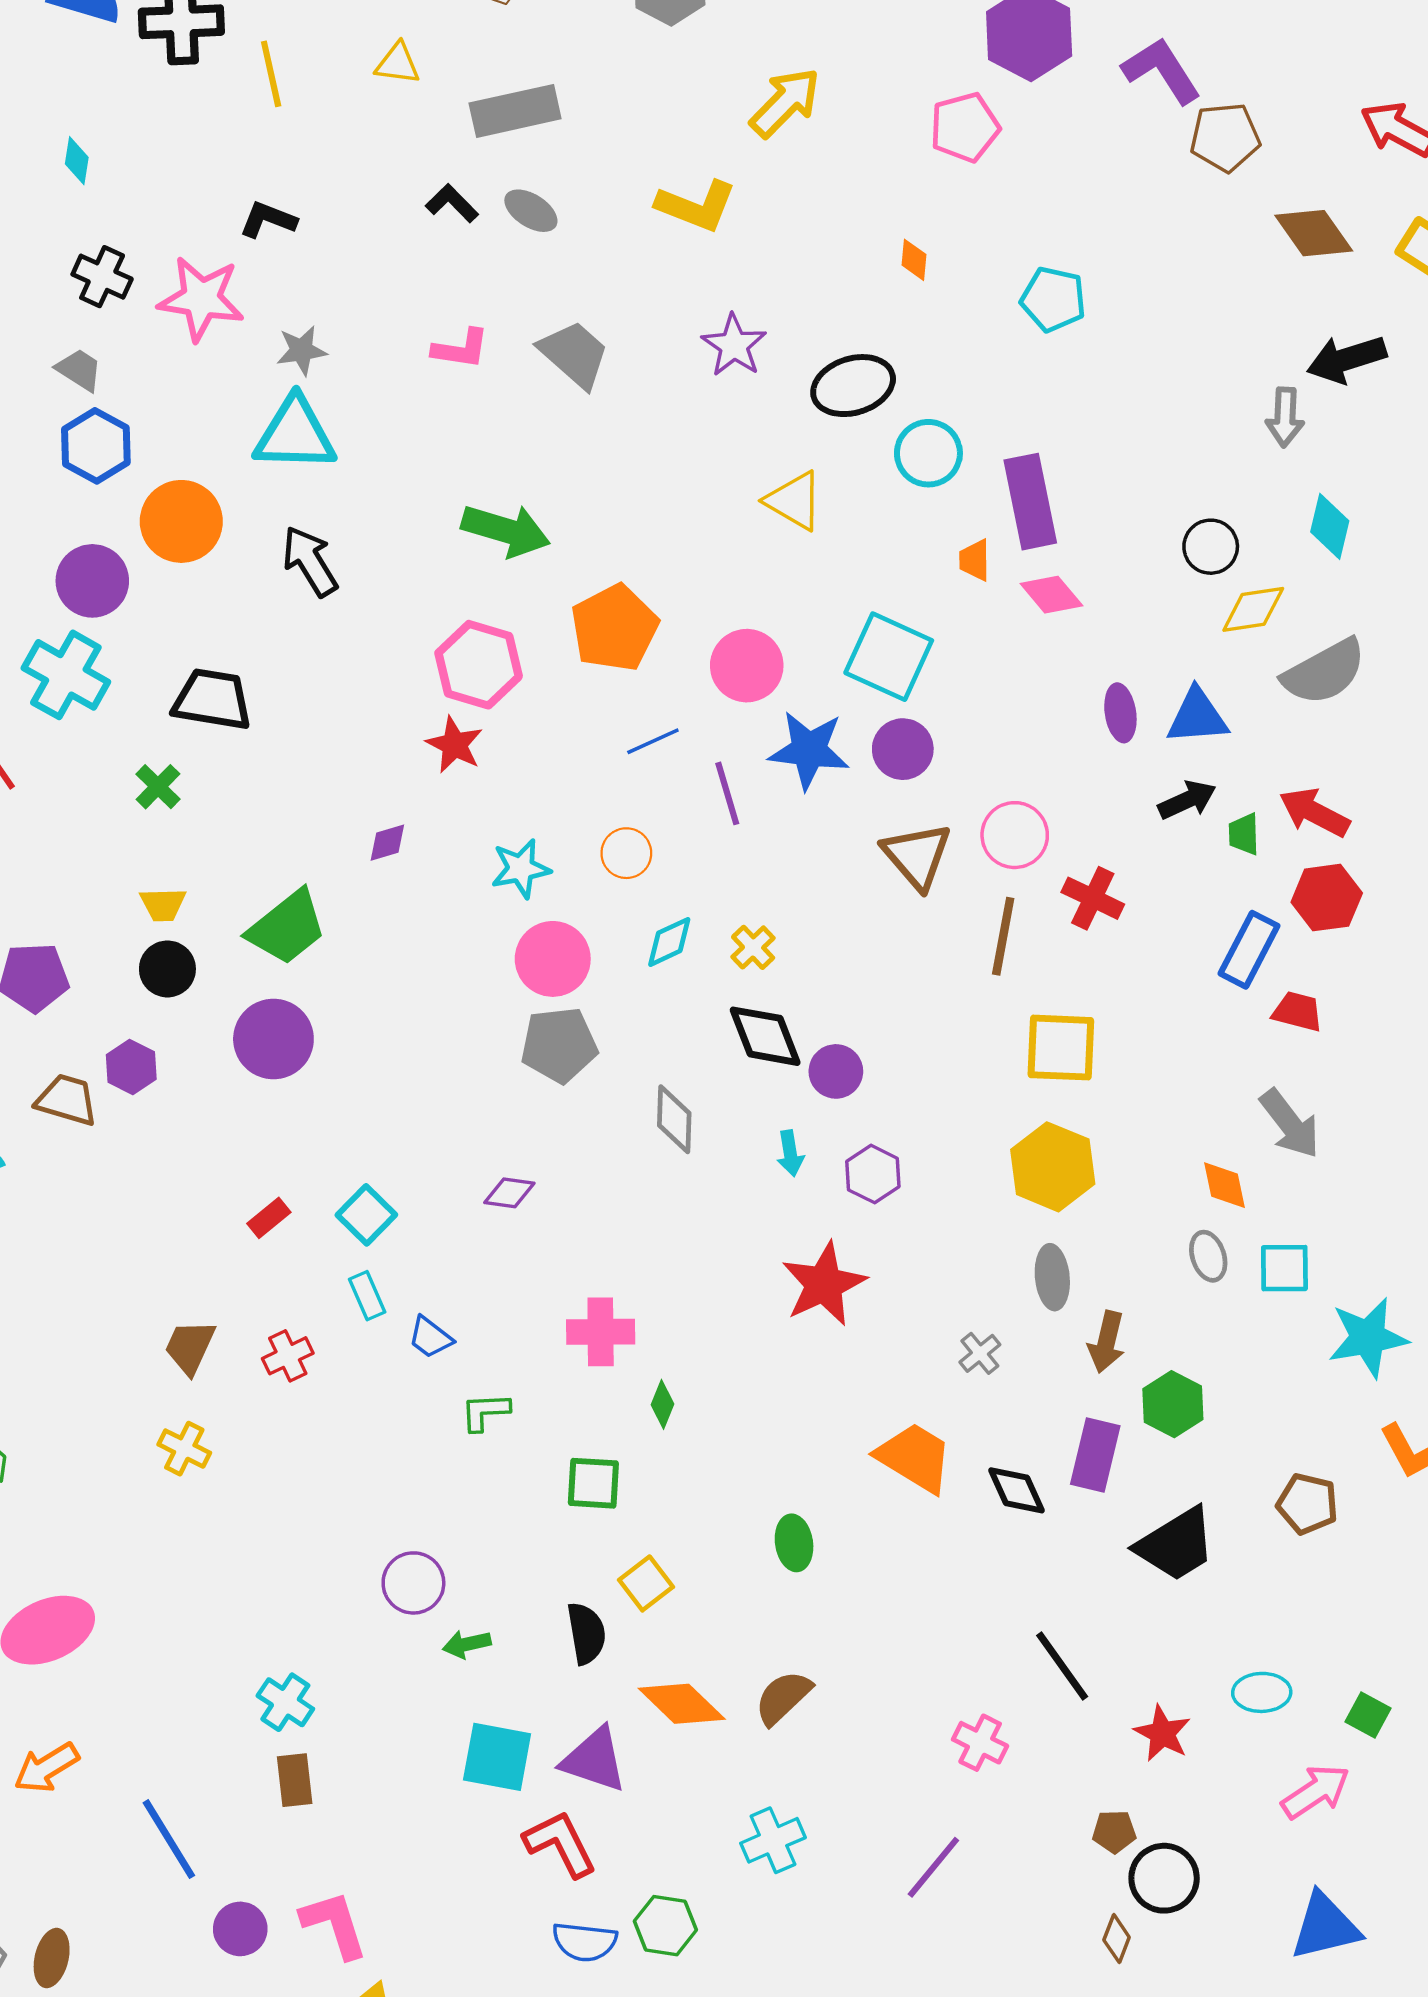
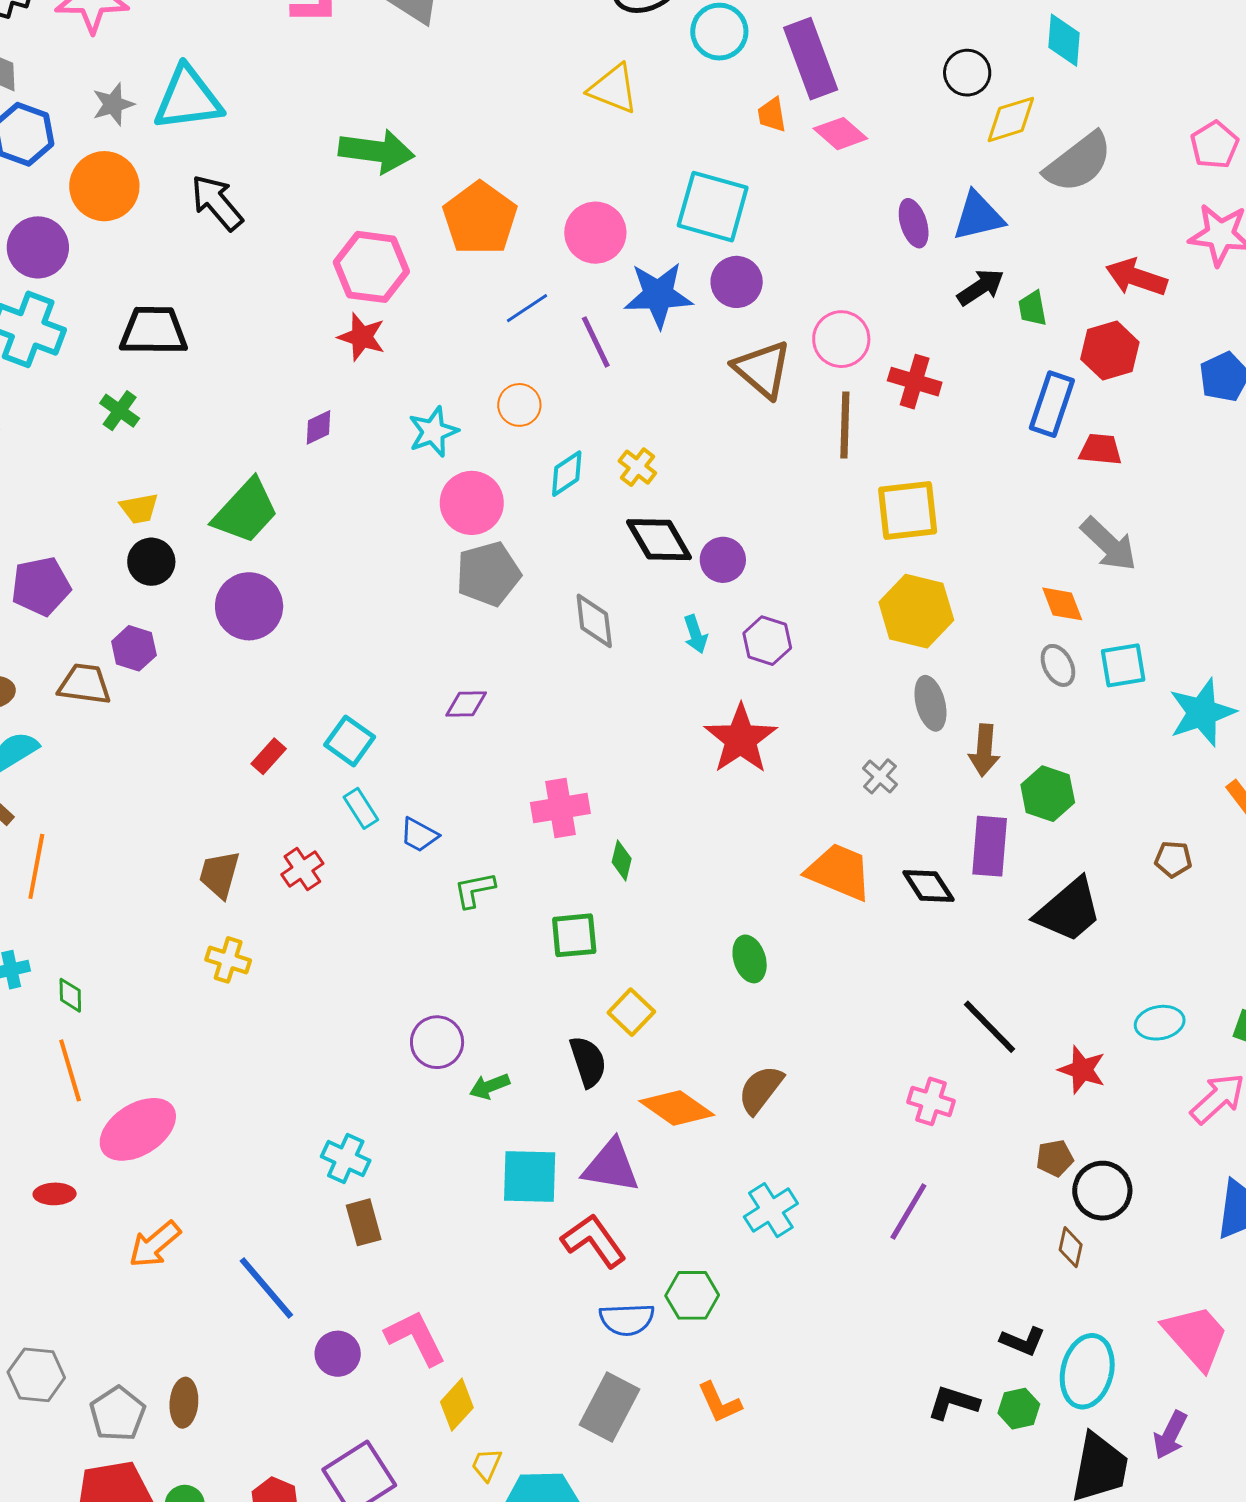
gray star: (302, 350) -> (113, 104), moved
red arrow: (1314, 812) -> (1136, 277), moved
brown pentagon: (1307, 1504) -> (1173, 859), size x0.7

